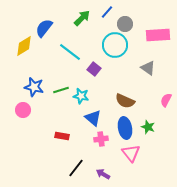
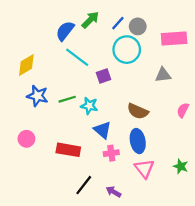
blue line: (107, 12) -> (118, 23), moved
blue semicircle: (44, 28) -> (65, 31), moved
yellow diamond: (24, 46) -> (26, 65), moved
gray triangle: (148, 68) -> (163, 75), turned -42
purple square: (94, 69) -> (104, 76), turned 32
pink circle: (23, 110) -> (26, 139), moved
green star: (148, 127) -> (181, 166), moved
red rectangle: (62, 136) -> (68, 150), size x1.5

